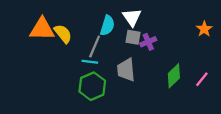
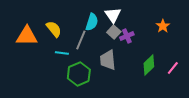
orange triangle: (42, 29) -> (27, 36), moved
orange star: (204, 29) -> (163, 26), moved
gray square: (133, 37) -> (114, 32), turned 32
cyan line: (90, 62) -> (62, 53), moved

